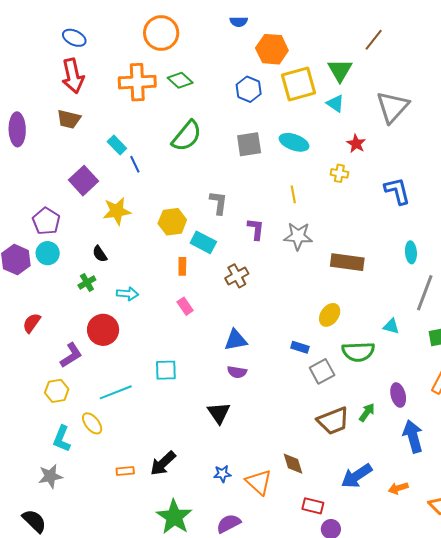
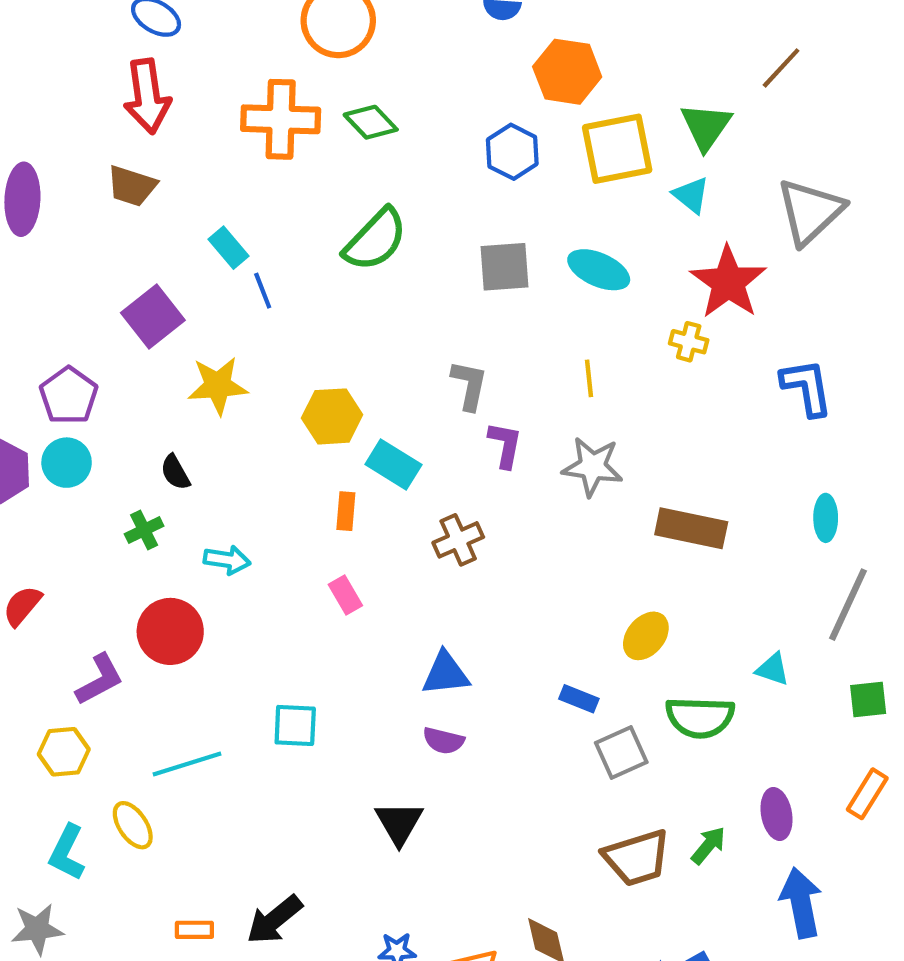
red star: (356, 144) -> (728, 282), size x1.8
gray L-shape: (219, 203) -> (469, 385), moved

